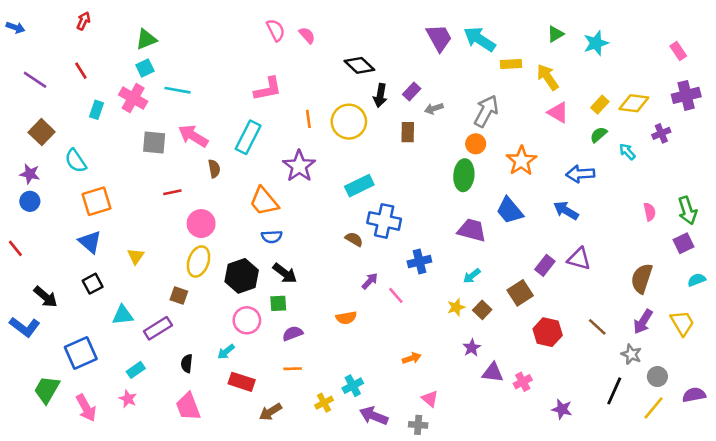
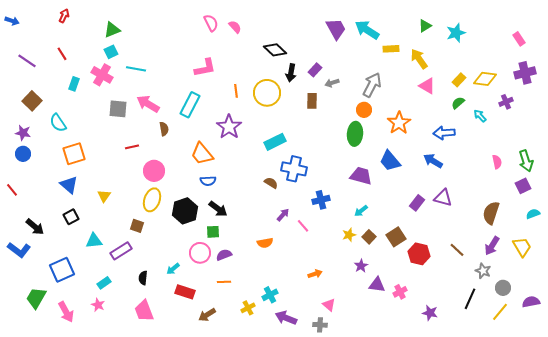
brown square: (520, 293) -> (396, 237), moved
pink circle: (247, 320) -> (200, 253), moved

